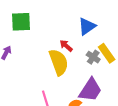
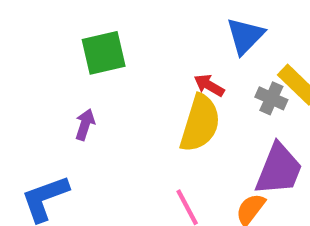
yellow semicircle: (59, 62) -> (200, 123), turned 48

